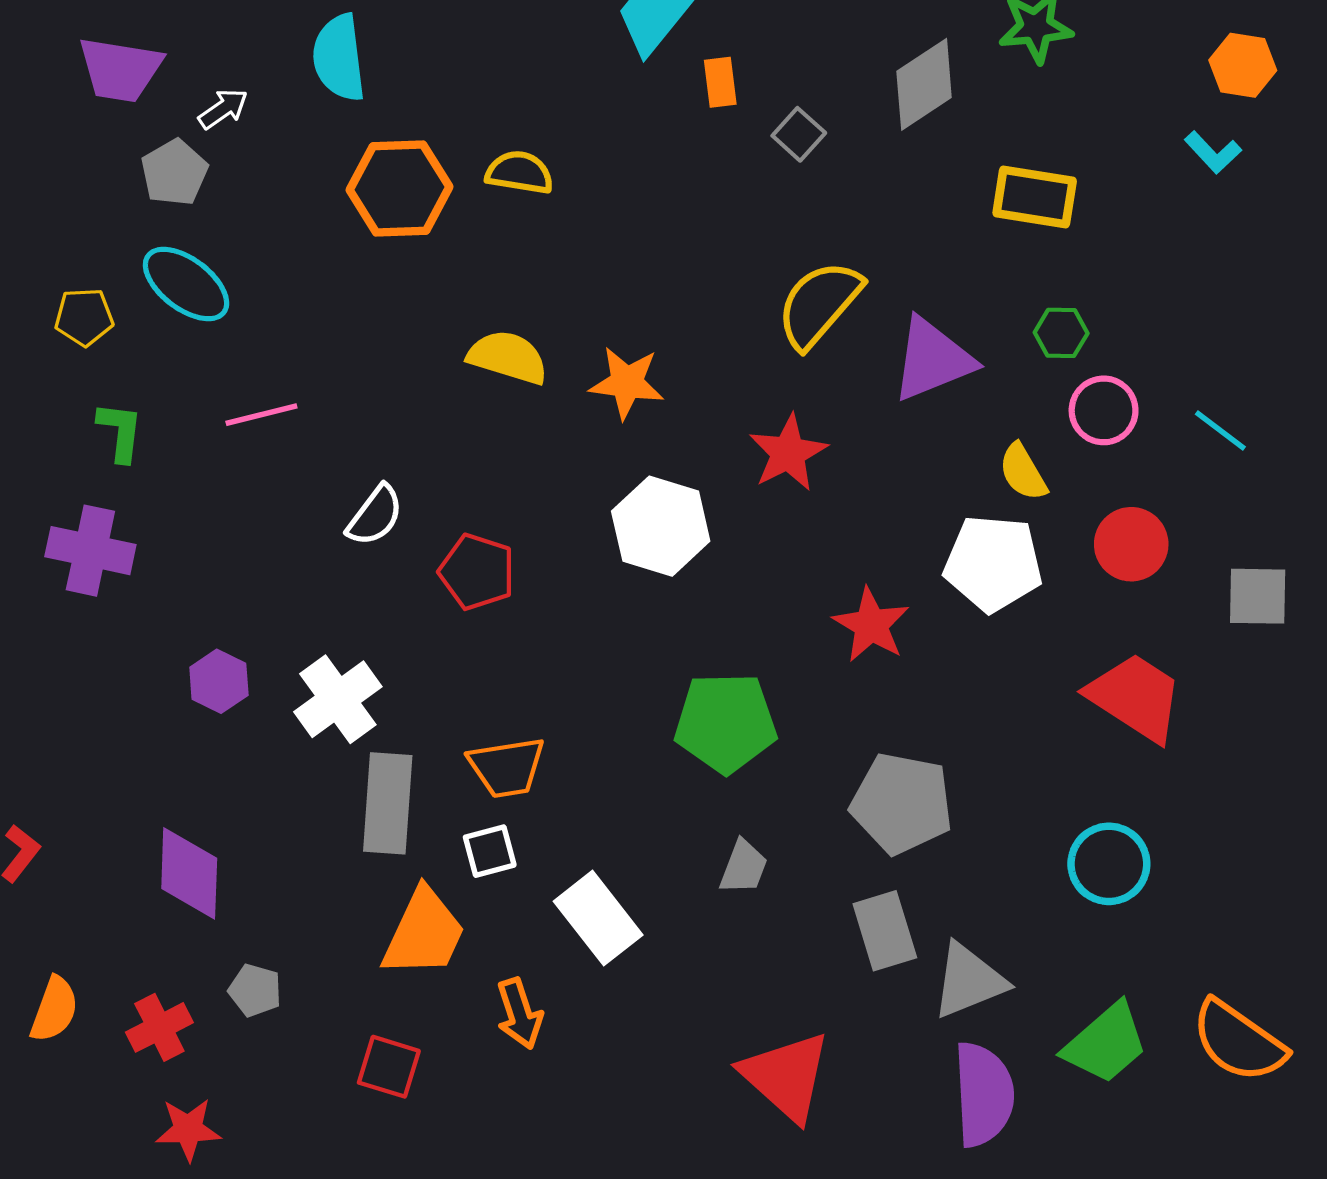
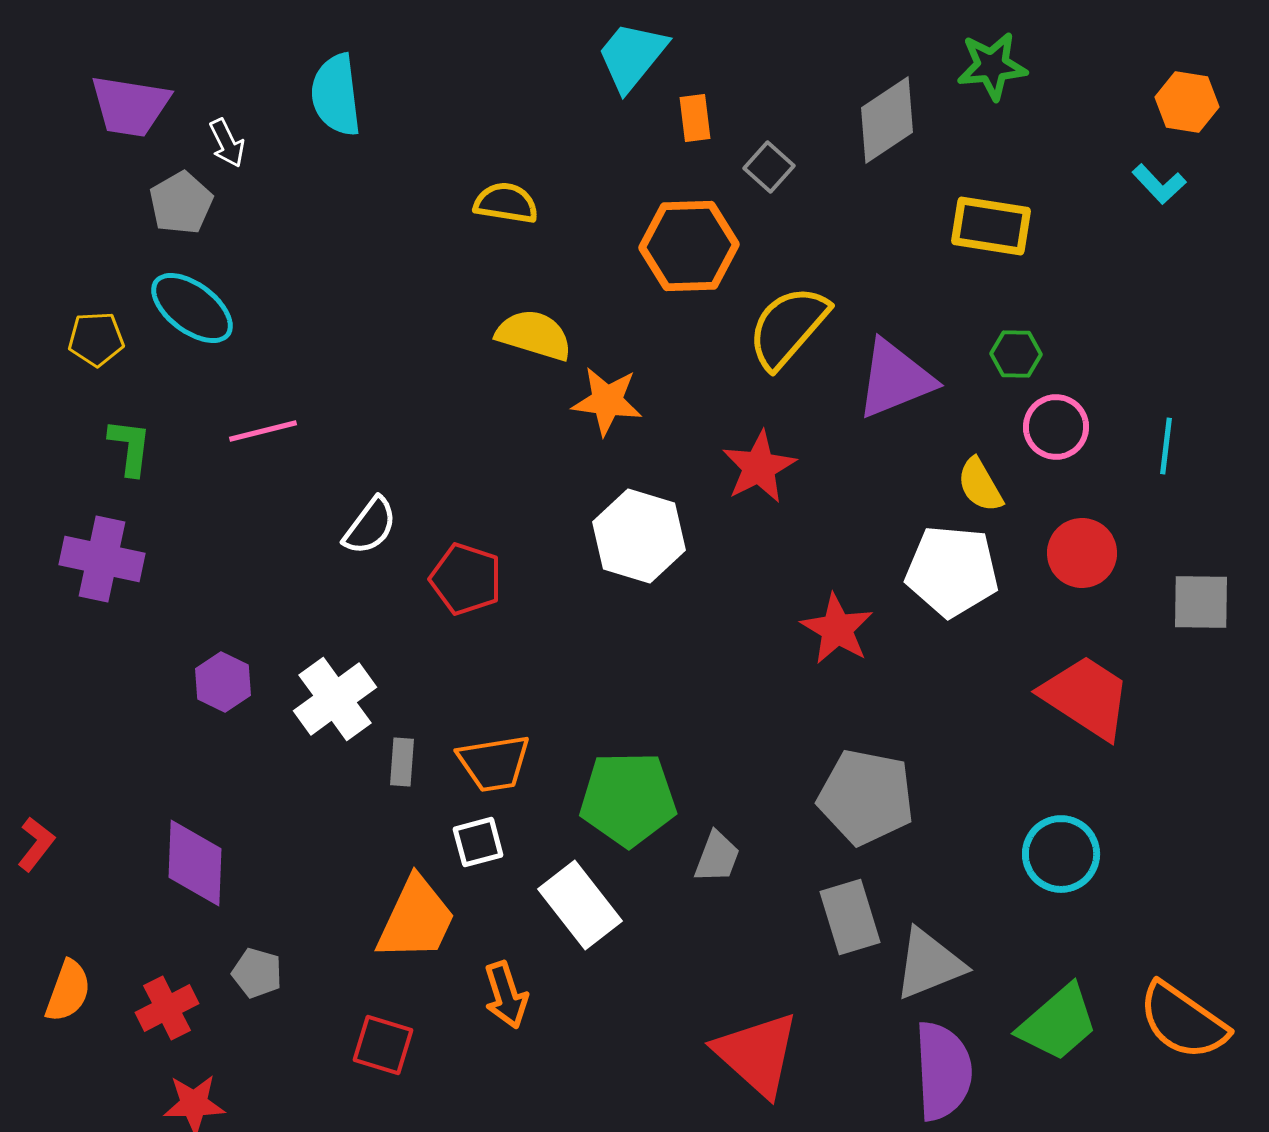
white arrow: (223, 109) -> (227, 143), turned 99
orange hexagon: (399, 188) -> (689, 246), moved
yellow semicircle: (508, 357) -> (534, 335), moved
cyan line: (1220, 431) -> (1166, 446), turned 60
green pentagon: (726, 723) -> (628, 799), moved
gray rectangle: (388, 803) -> (402, 762), moved, size x0.5

